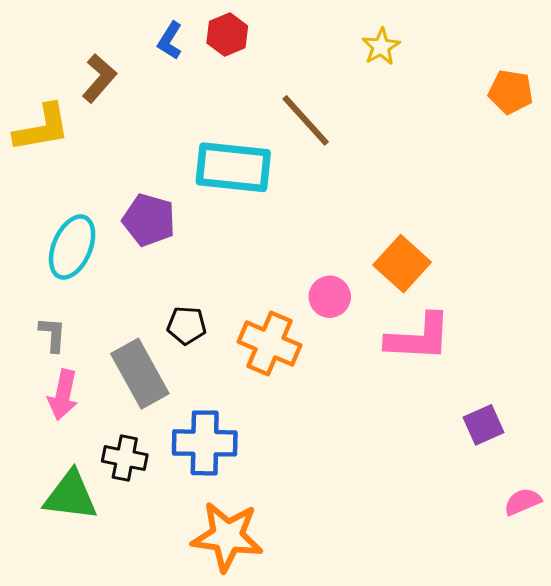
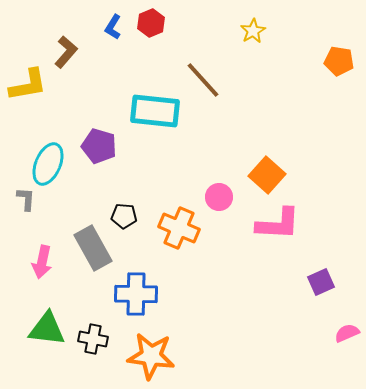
gray L-shape: (52, 334) -> (26, 199), moved
black cross: (125, 458) -> (93, 339), moved

